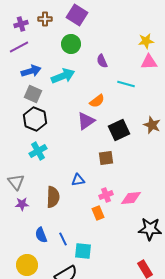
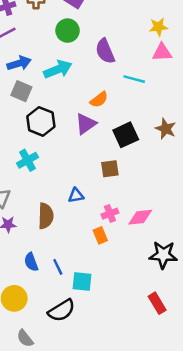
purple semicircle: (102, 61) -> (105, 51), size x1.5
black hexagon: (35, 119) -> (41, 121), moved

